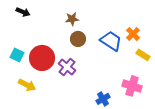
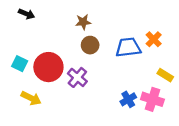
blue trapezoid: (111, 41) -> (128, 47), turned -40
yellow rectangle: (143, 55) -> (165, 75), moved
blue cross: (103, 99) -> (128, 99), moved

